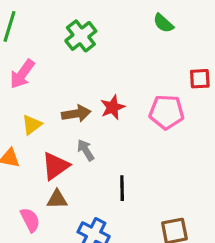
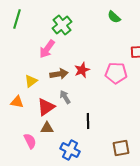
pink arrow: (22, 74) -> (47, 49), moved

